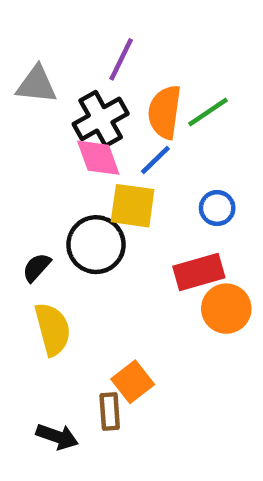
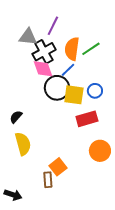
gray triangle: (37, 85) -> (28, 37), moved
yellow square: (133, 206) -> (74, 95), moved
black circle: (96, 245) -> (57, 88), moved
orange circle: (226, 309) -> (100, 151), moved
black arrow: (57, 437) -> (13, 195), moved

